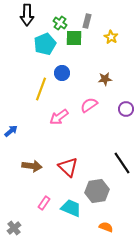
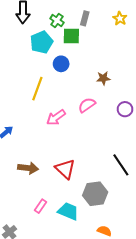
yellow star: (111, 37) -> (120, 18), moved
blue circle: (62, 73) -> (61, 64), moved

